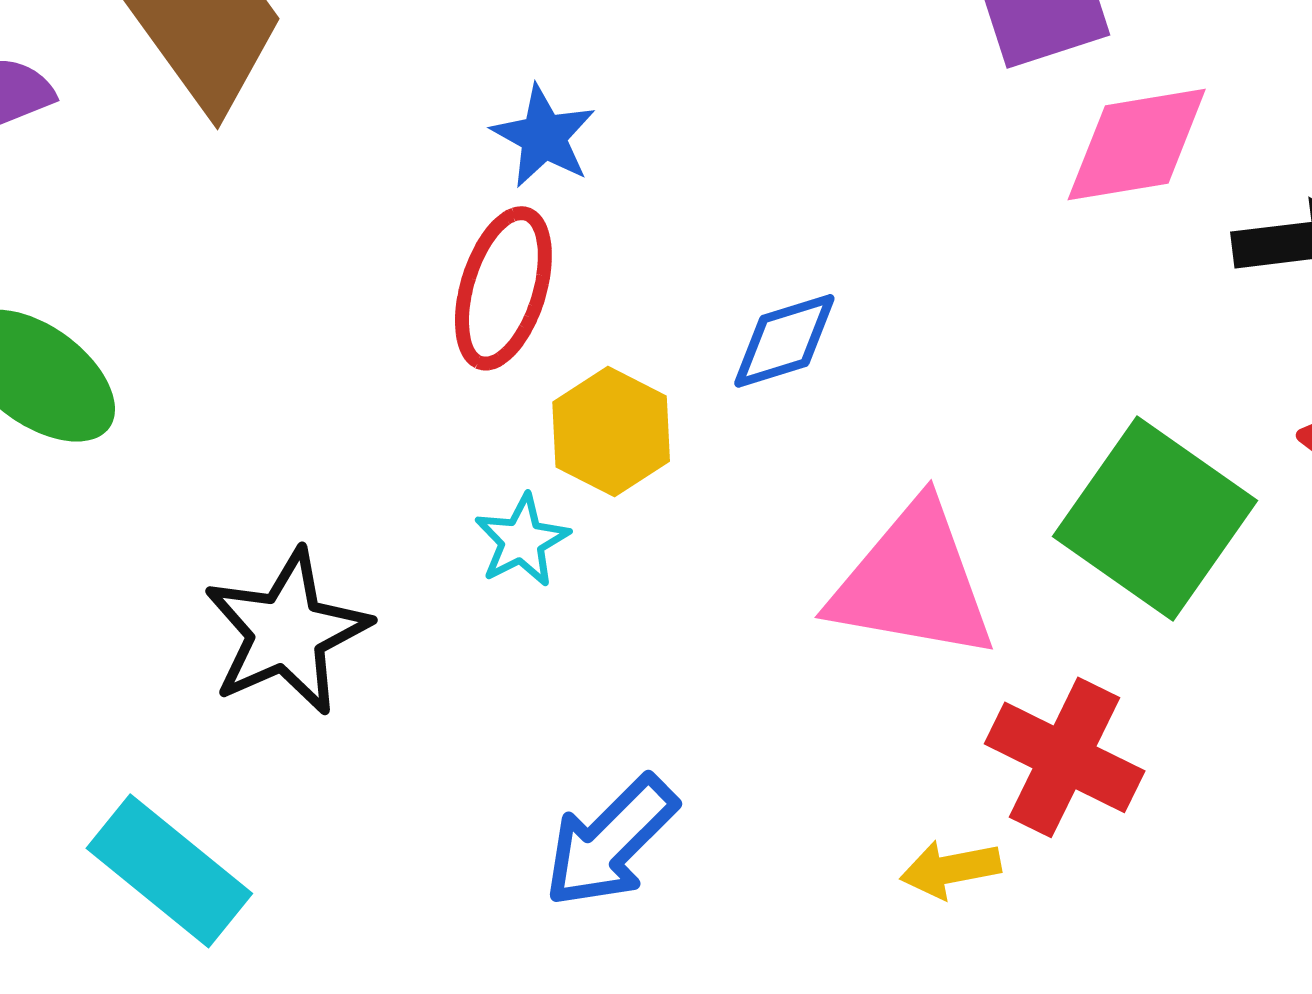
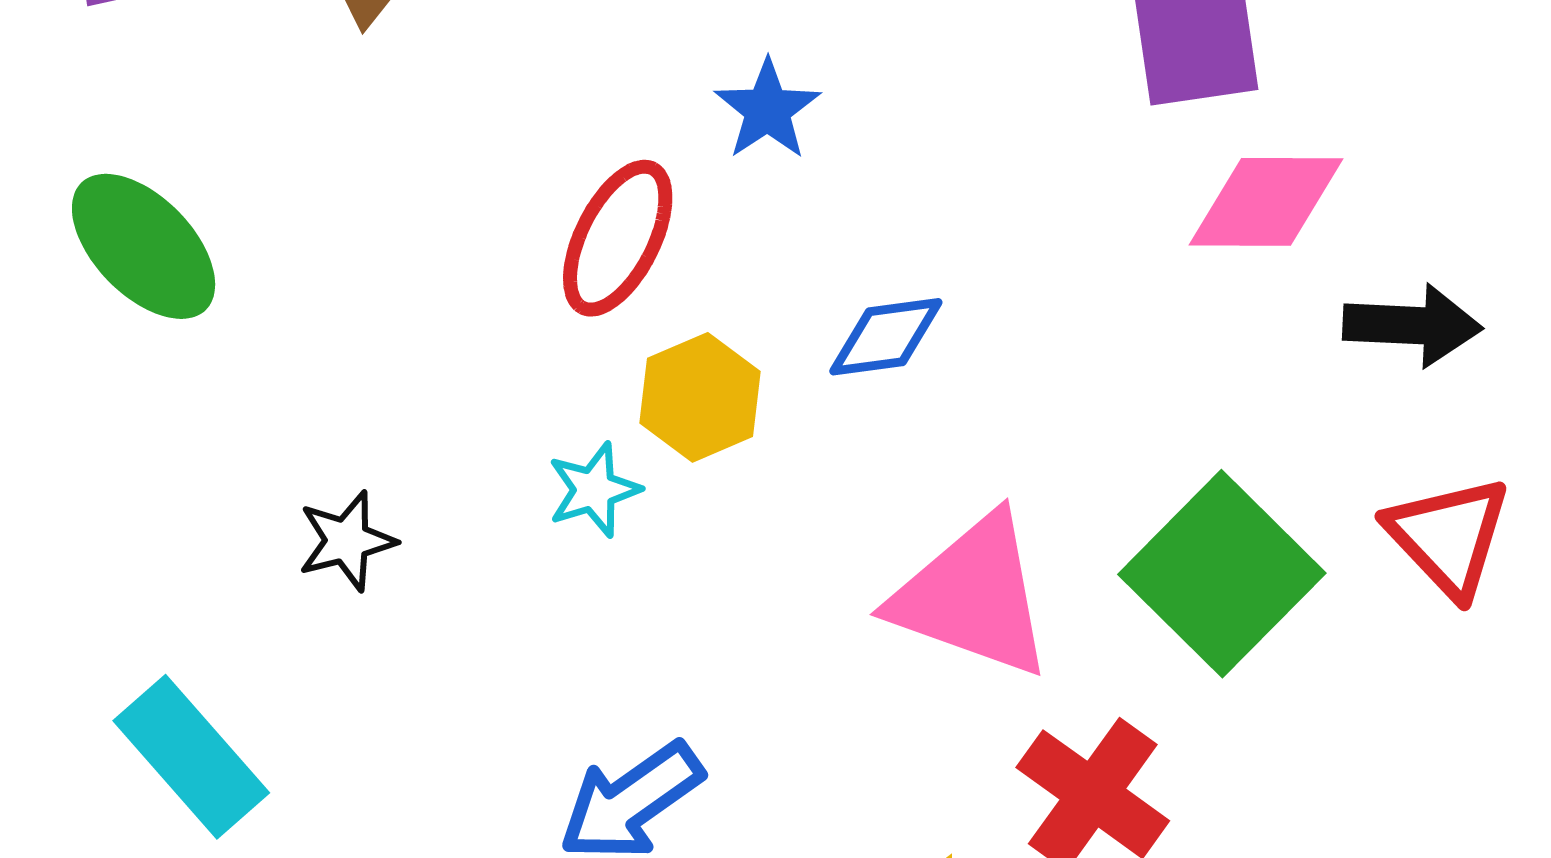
blue star: (544, 136) -> (768, 110), moved
black star: (287, 632) -> (347, 541), size x0.6

